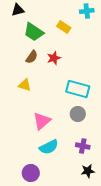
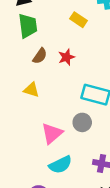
green trapezoid: (34, 32) -> (28, 26), moved, turned -130
gray circle: (78, 114) -> (82, 122), moved

